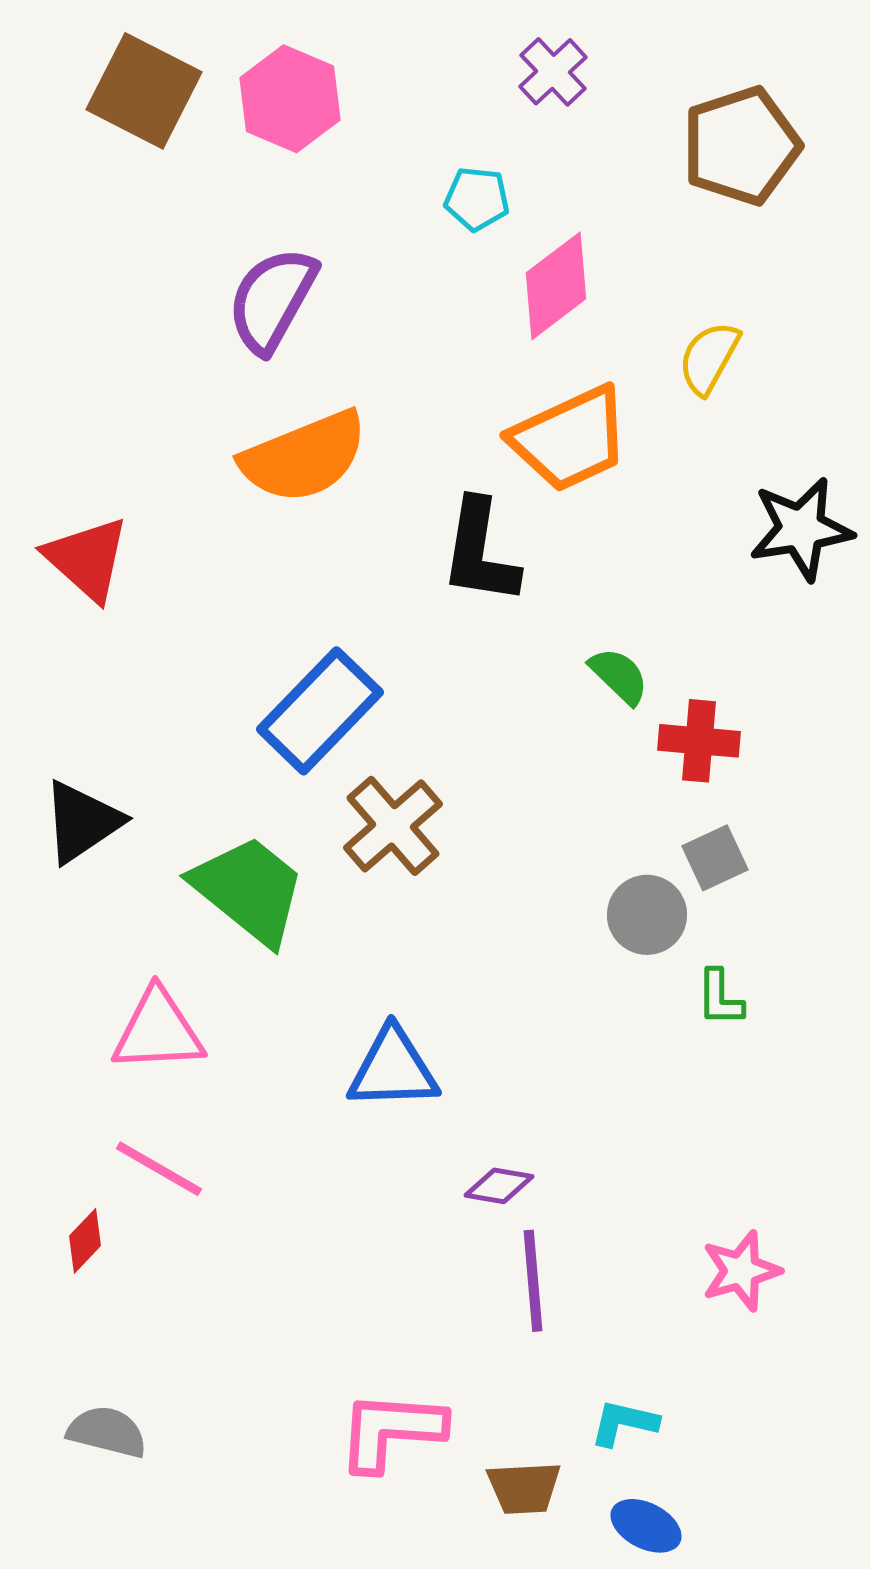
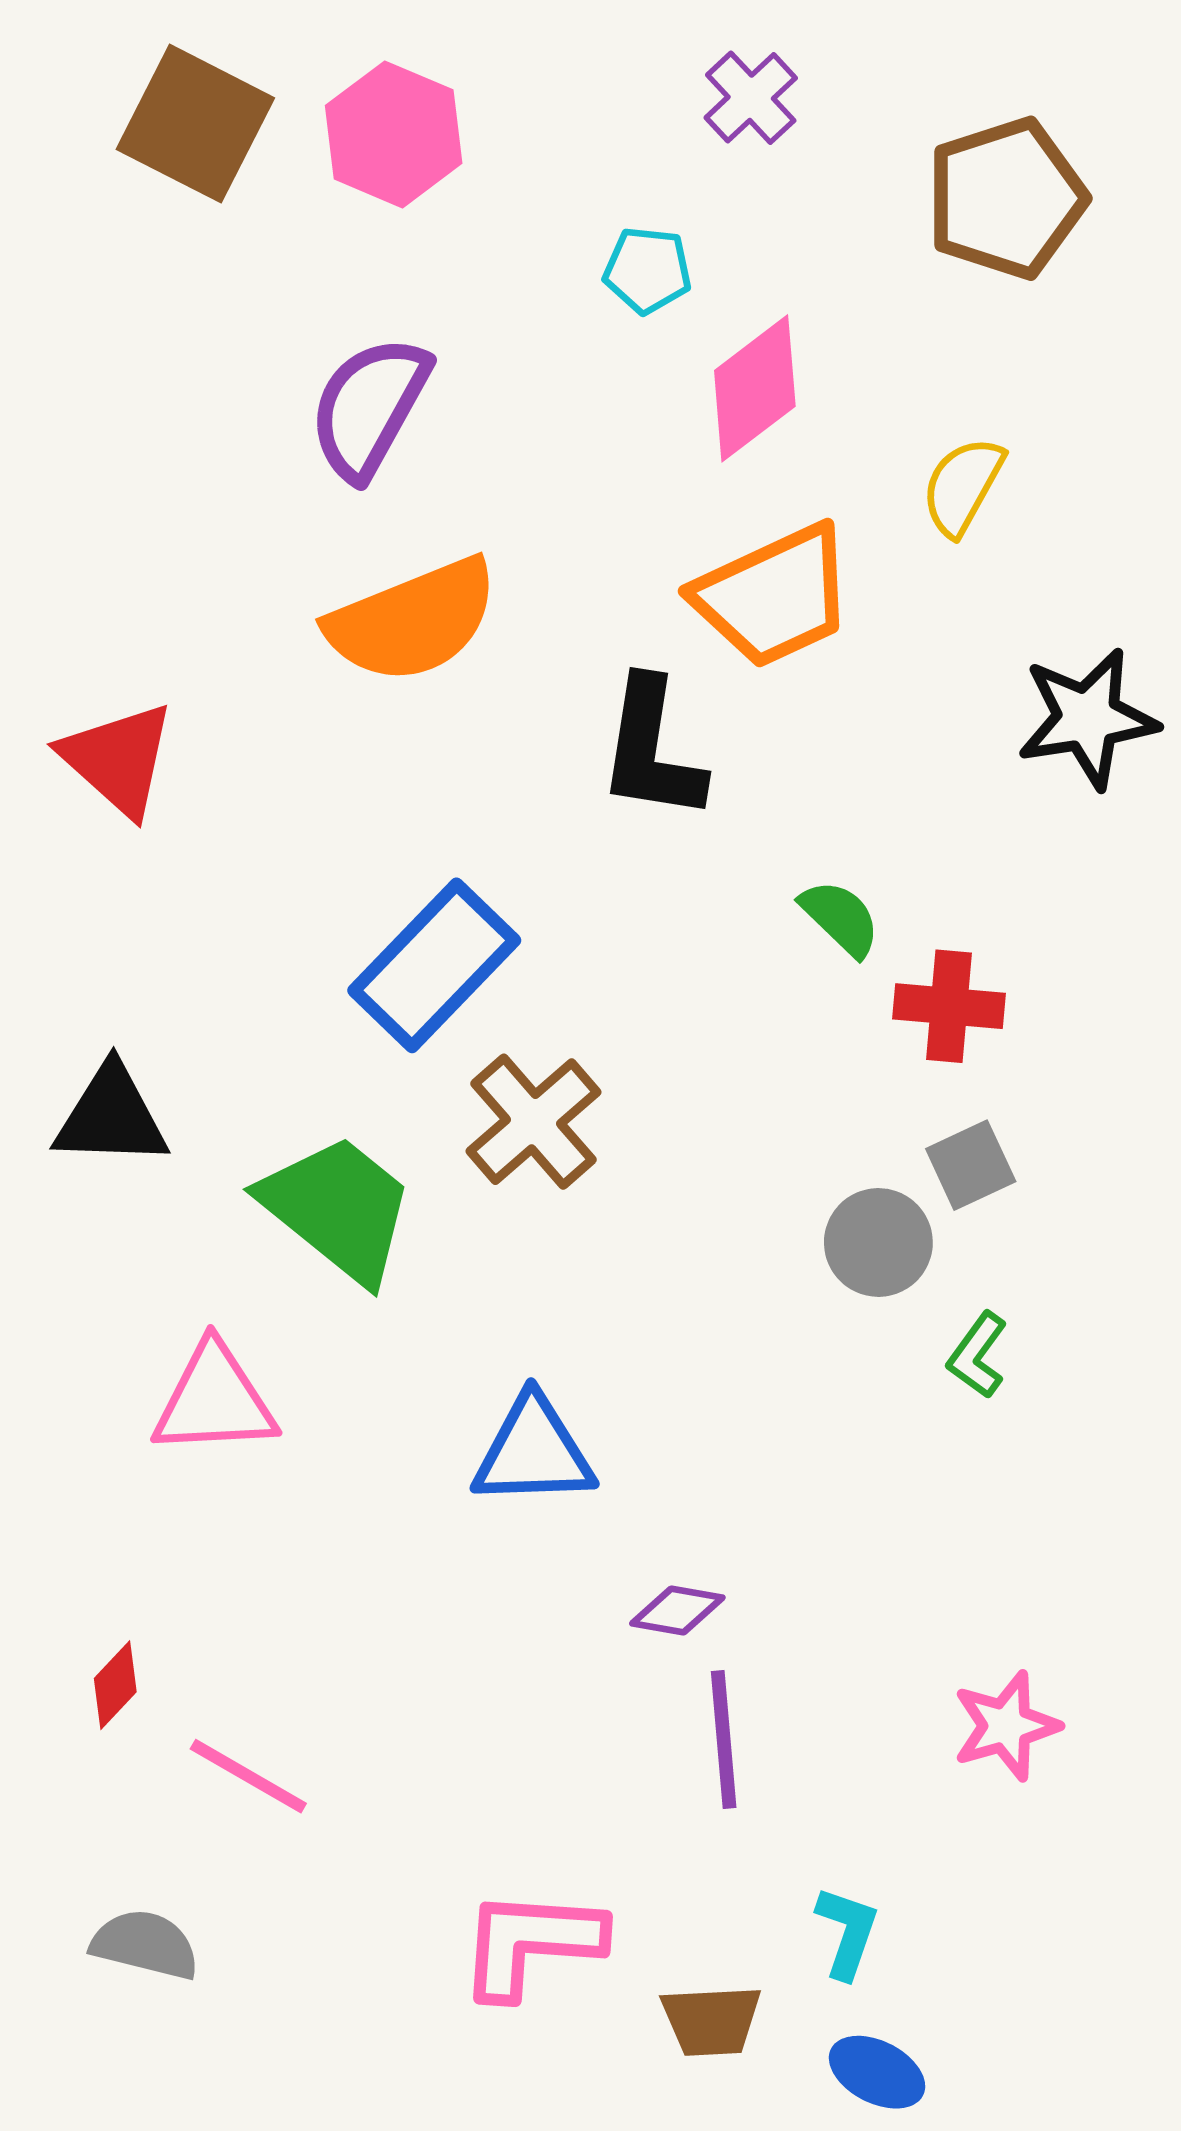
black triangle: (82, 822) -> (111, 1116), turned 36
green L-shape: (720, 998) -> (978, 1355), turned 36
pink line: (159, 1169) -> (248, 1776), moved
cyan L-shape: (624, 1423) -> (847, 1932), turned 96

